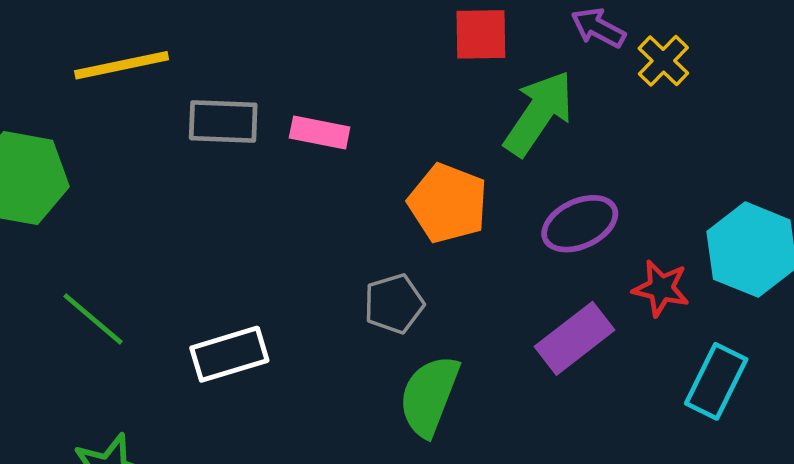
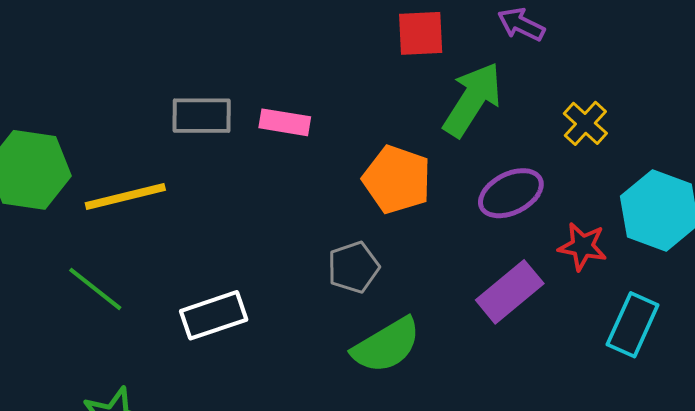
yellow cross: (663, 61) -> (585, 123), moved
yellow line: (122, 65) -> (125, 197), moved
green semicircle: (429, 396) -> (386, 345), turned -140

